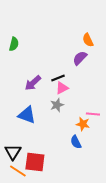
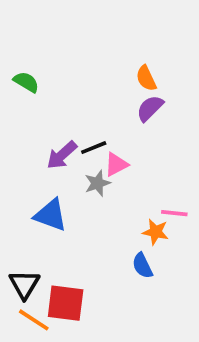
orange semicircle: (88, 40) -> (146, 78), moved
green semicircle: (14, 44) -> (26, 82), turned -72
black line: (58, 78) -> (94, 148), moved
gray star: (57, 105) -> (97, 183), moved

